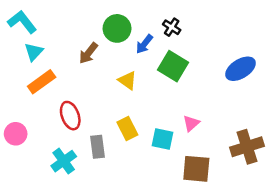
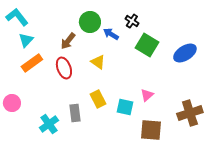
blue arrow: (144, 44) -> (111, 34), turned 84
green square: (173, 66) -> (147, 45), moved
red ellipse: (70, 116) -> (64, 68), moved

